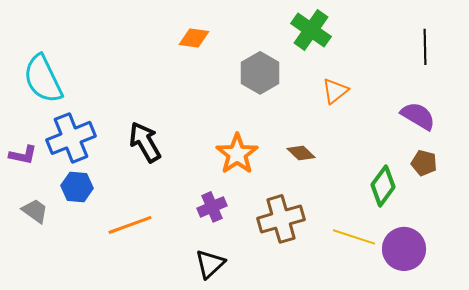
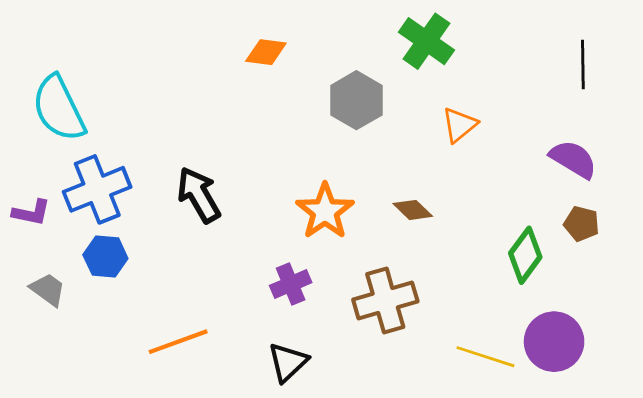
orange line: (130, 225) -> (178, 342), moved
yellow line: (354, 237) -> (485, 357), moved

